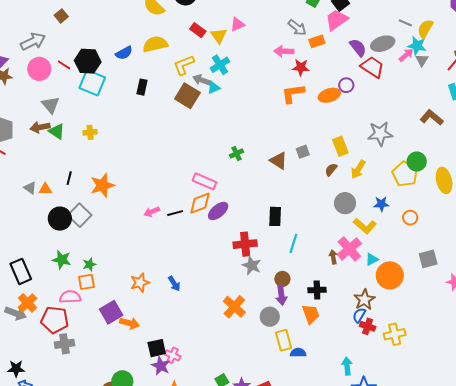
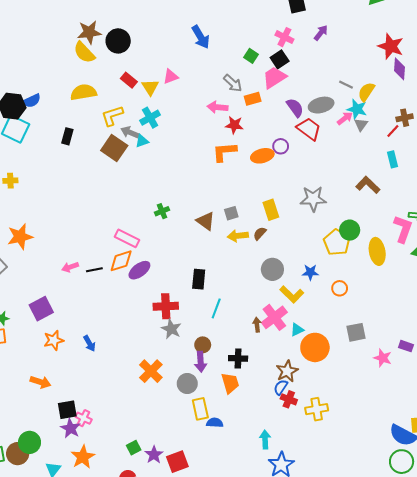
blue semicircle: (124, 53) -> (32, 101), moved
yellow arrow: (358, 169) -> (238, 236), moved, turned 48
purple square: (111, 312) -> (41, 309), moved

